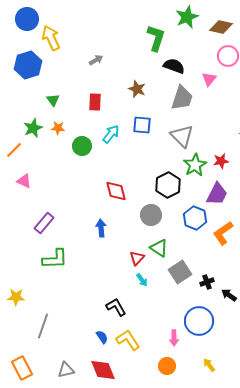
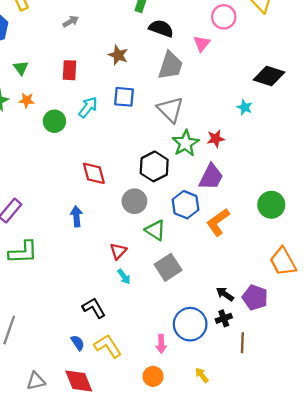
green triangle: (159, 248) -> (155, 230), moved
black cross: (207, 282) -> (224, 318), moved

